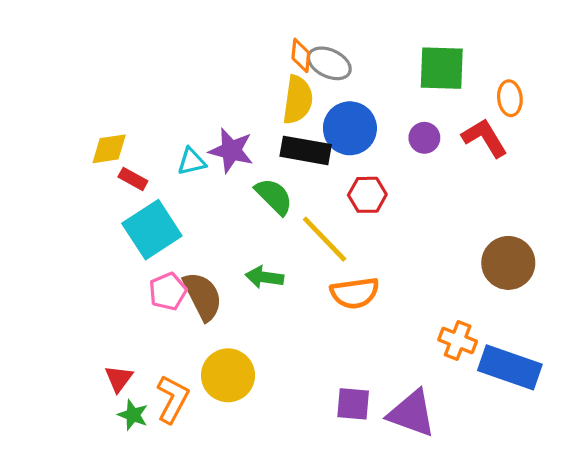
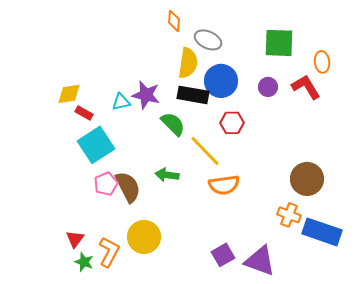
orange diamond: (301, 55) -> (174, 21), moved
brown circle: (508, 263) -> (307, 179), moved
purple square: (353, 404) -> (223, 255), turned -35

